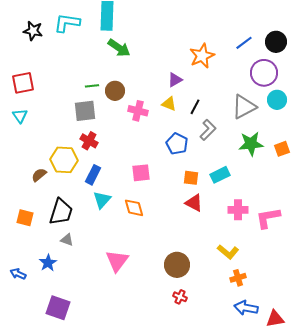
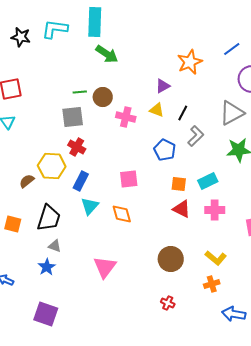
pink cross: (238, 210) -> (215, 210), moved
blue star: (48, 263) -> (47, 267), moved
brown circle: (177, 265) -> (171, 259), moved
orange cross: (238, 278) -> (212, 284), moved

